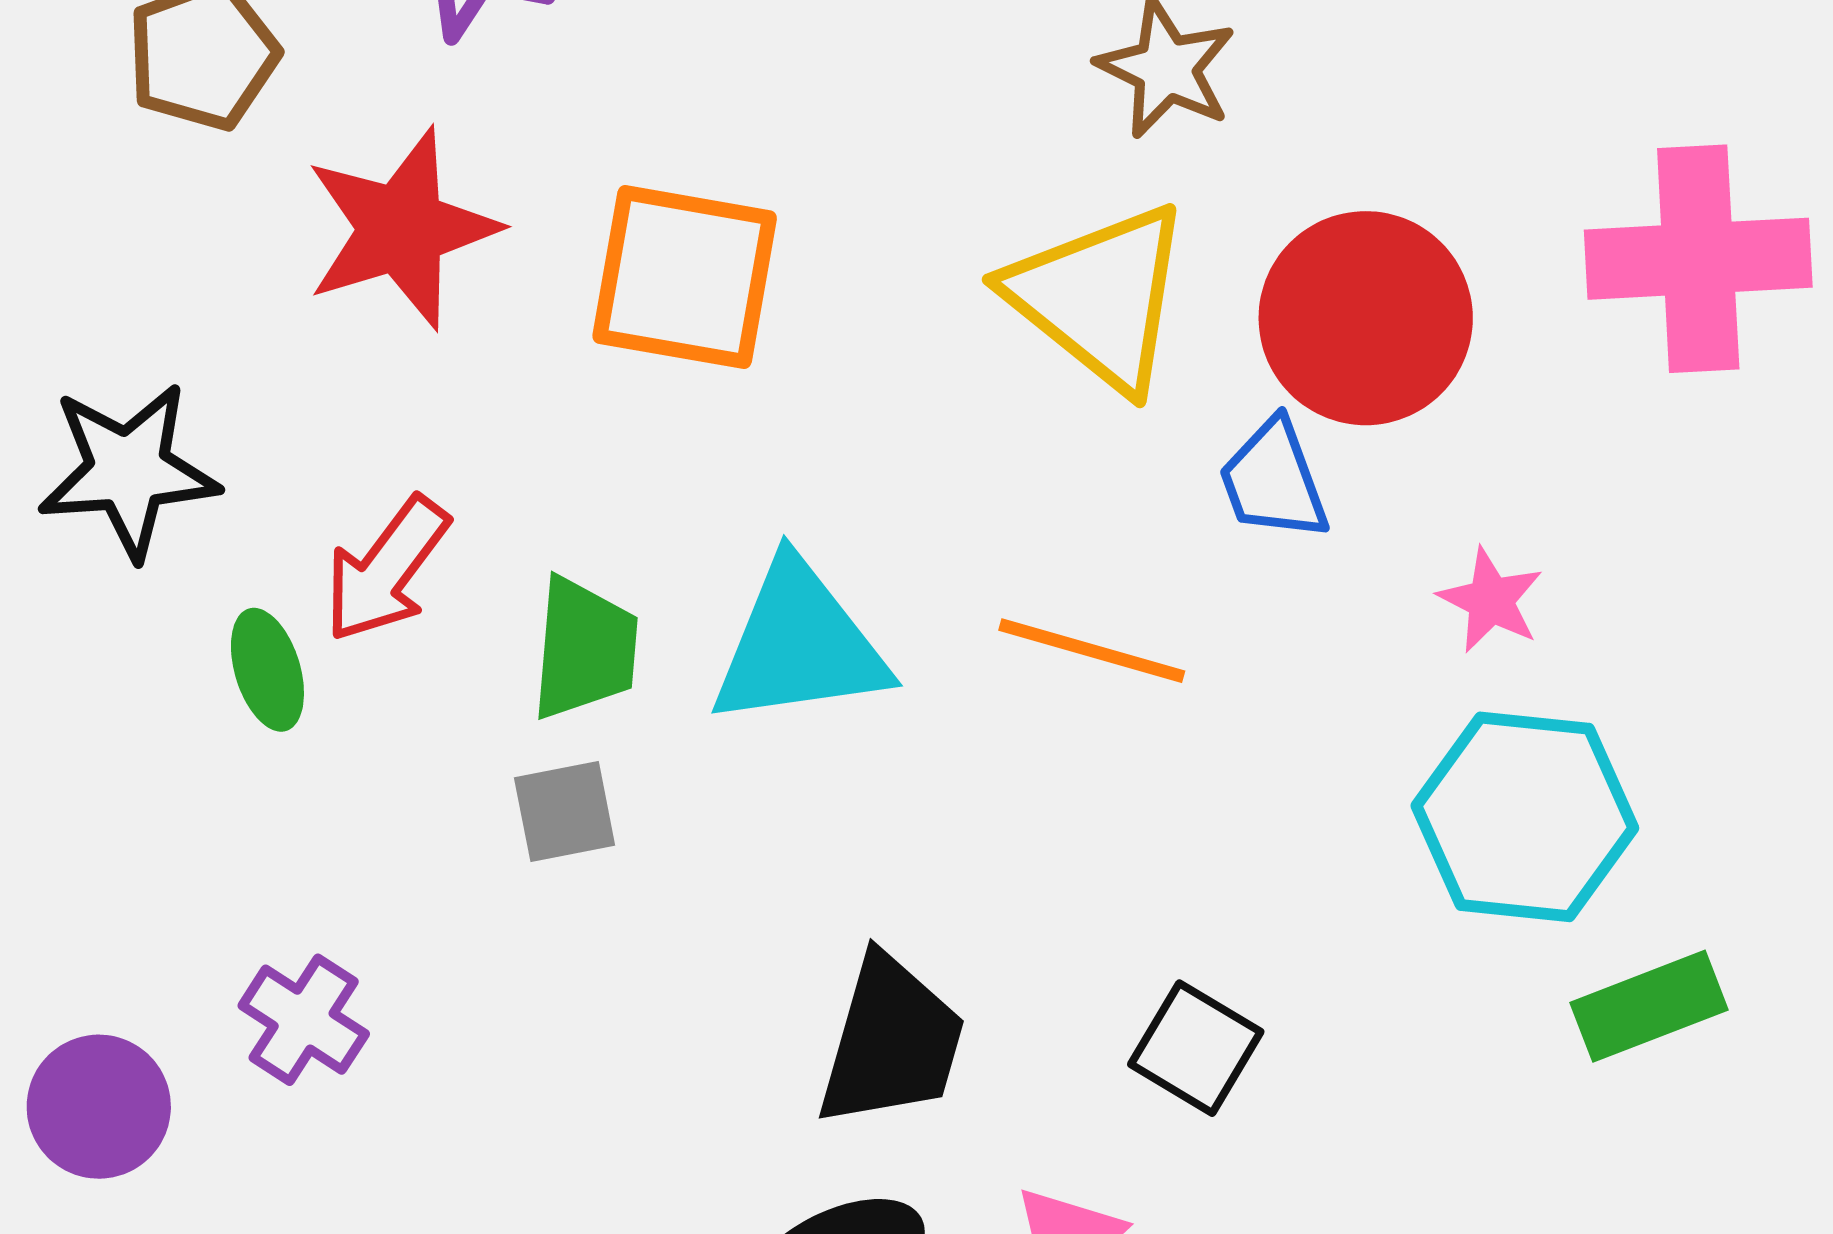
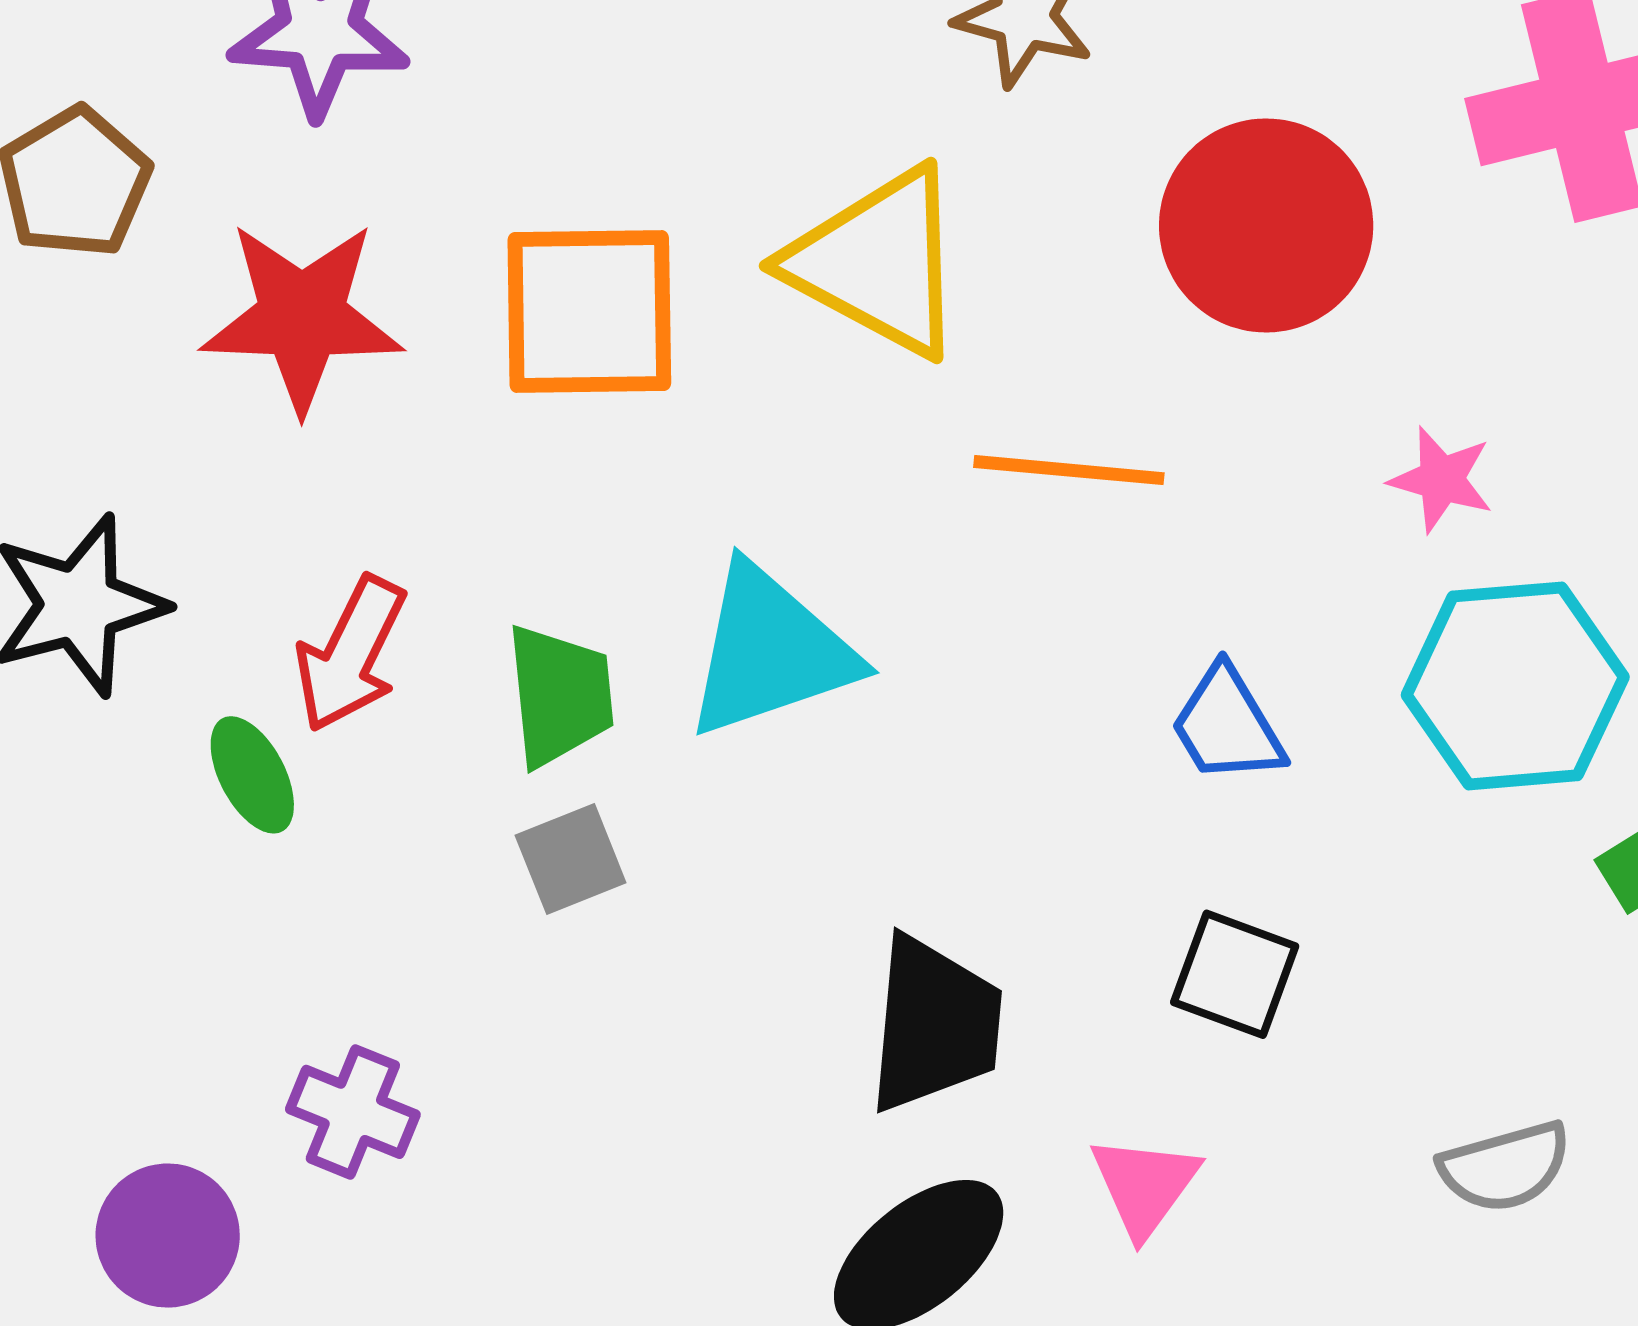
red star: (401, 229) -> (302, 317), turned 30
yellow triangle: (1099, 297) -> (878, 262), moved
blue trapezoid: (1274, 480) -> (1227, 725), moved
orange line: (1092, 651) -> (1069, 470), moved

